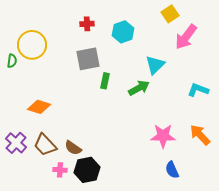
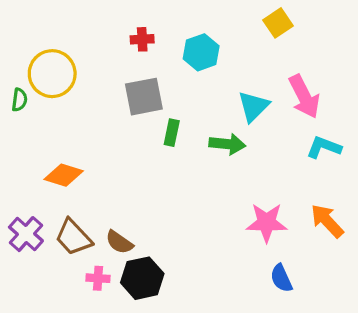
pink arrow: (186, 37) -> (304, 97), moved, turned -64
green arrow: (139, 88) -> (227, 144), turned 35

